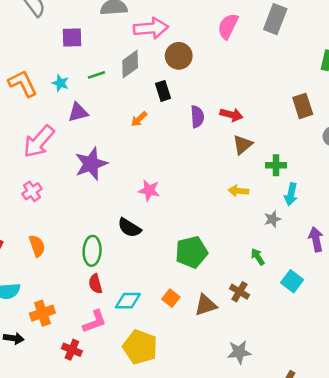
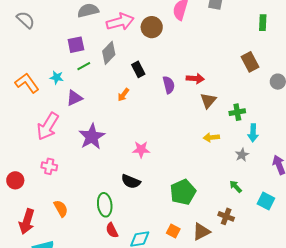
purple square: (72, 38) -> (76, 45), moved
brown circle: (179, 56) -> (152, 27), moved
pink cross: (32, 191) -> (49, 166), turned -35

